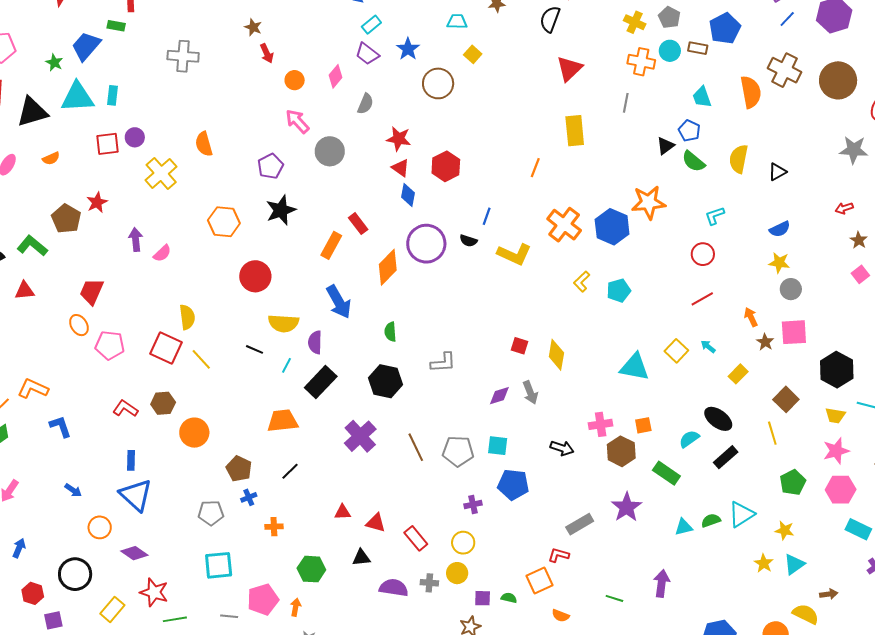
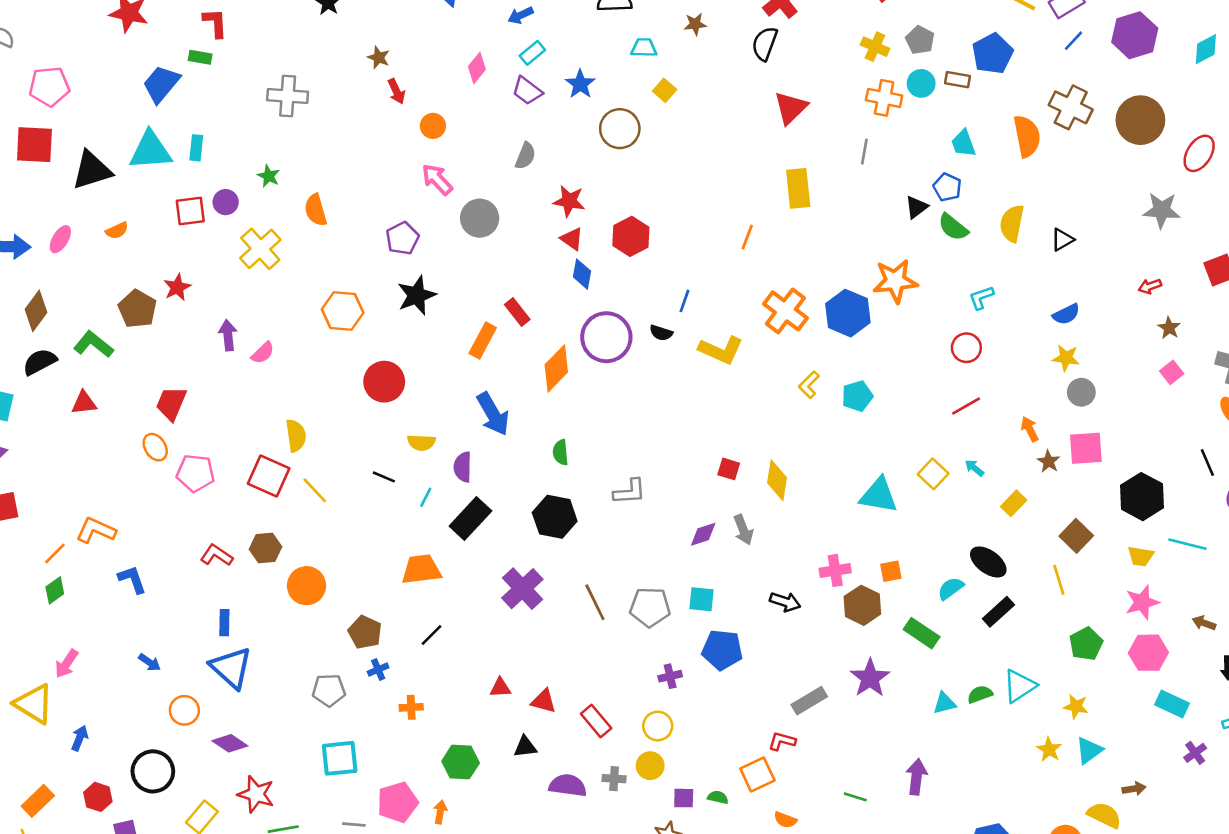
green star: (54, 63) -> (269, 176), moved
pink diamond: (335, 76) -> (477, 68), moved
yellow semicircle: (284, 323) -> (421, 443), size x0.7

